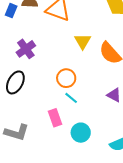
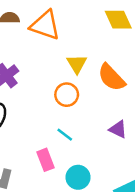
orange circle: (66, 78) -> (67, 95), moved

